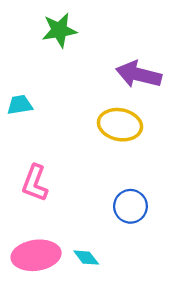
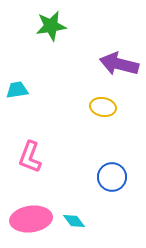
yellow ellipse: (120, 125) -> (103, 107), size x0.7

